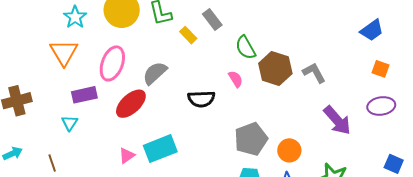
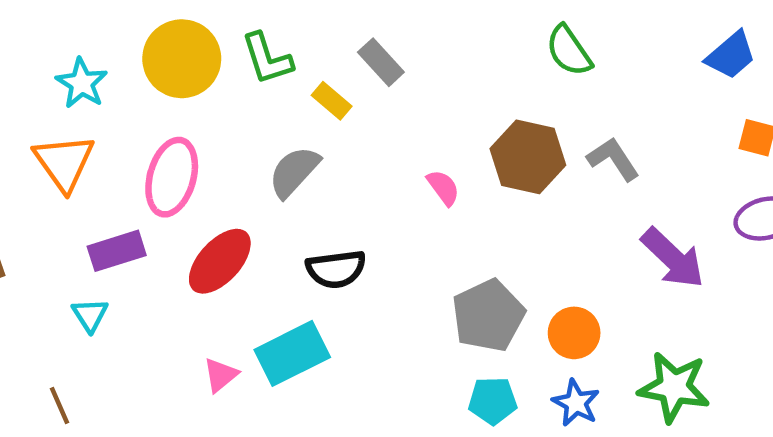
green semicircle: (246, 48) -> (569, 51), moved
gray semicircle: (155, 73) -> (294, 172), moved
black semicircle: (201, 99) -> (336, 269), moved

